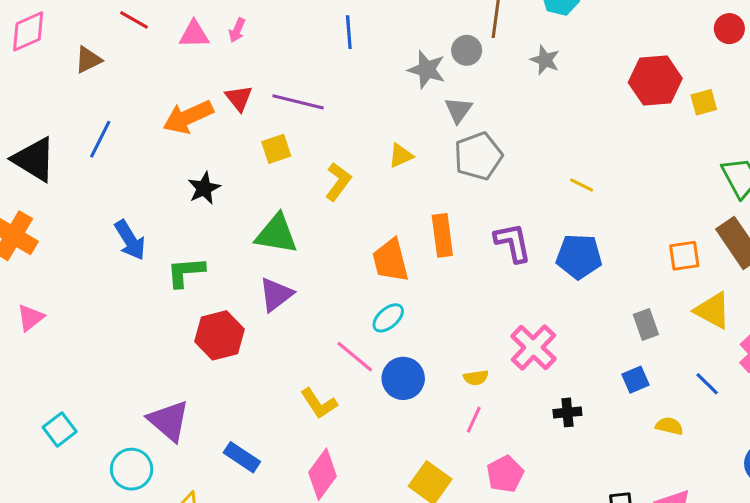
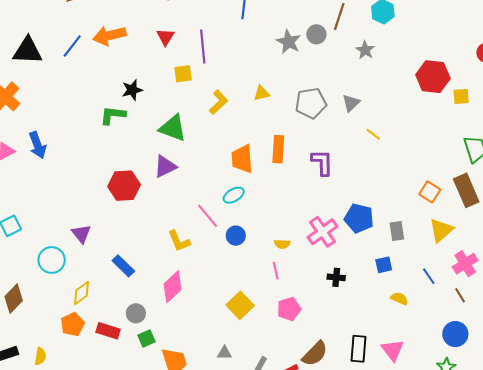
purple line: (298, 102) -> (203, 46), turned 60
gray triangle: (458, 110) -> (351, 103), moved
orange arrow: (188, 117) -> (109, 35), moved
black triangle: (34, 159) -> (28, 51), turned -40
blue arrow: (130, 240) -> (38, 145), moved
blue pentagon: (579, 256) -> (359, 218), moved
orange square: (684, 256) -> (430, 192), turned 30
green L-shape: (186, 272) -> (113, 115), moved
yellow triangle: (713, 310) -> (441, 230), turned 40
blue circle: (403, 378) -> (236, 236), size x0.7
pink line: (474, 420) -> (276, 271), turned -48
purple triangle: (169, 421) -> (81, 234), size x0.7

